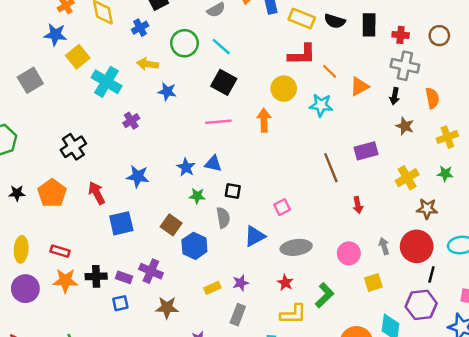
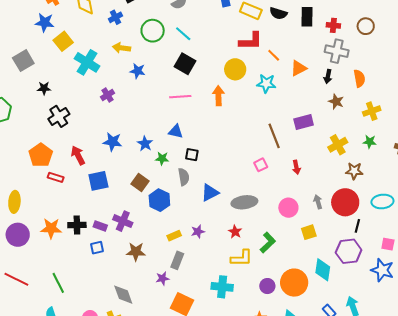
blue star: (186, 167) -> (145, 144), moved
black star: (17, 193) -> (44, 88), moved
pink square: (282, 207) -> (261, 165), moved
red rectangle: (60, 251) -> (56, 177), moved
gray rectangle: (238, 315) -> (177, 260), moved

